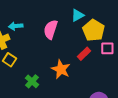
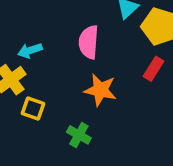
orange star: (61, 69) -> (100, 90), moved

